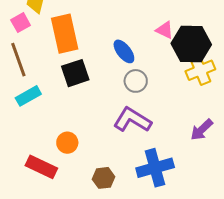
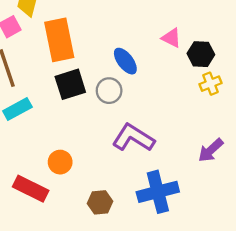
black hexagon: (191, 44) -> (201, 54), size x0.6
yellow cross: (200, 70) -> (210, 84), size x0.7
gray circle: (136, 81) -> (109, 91), moved

